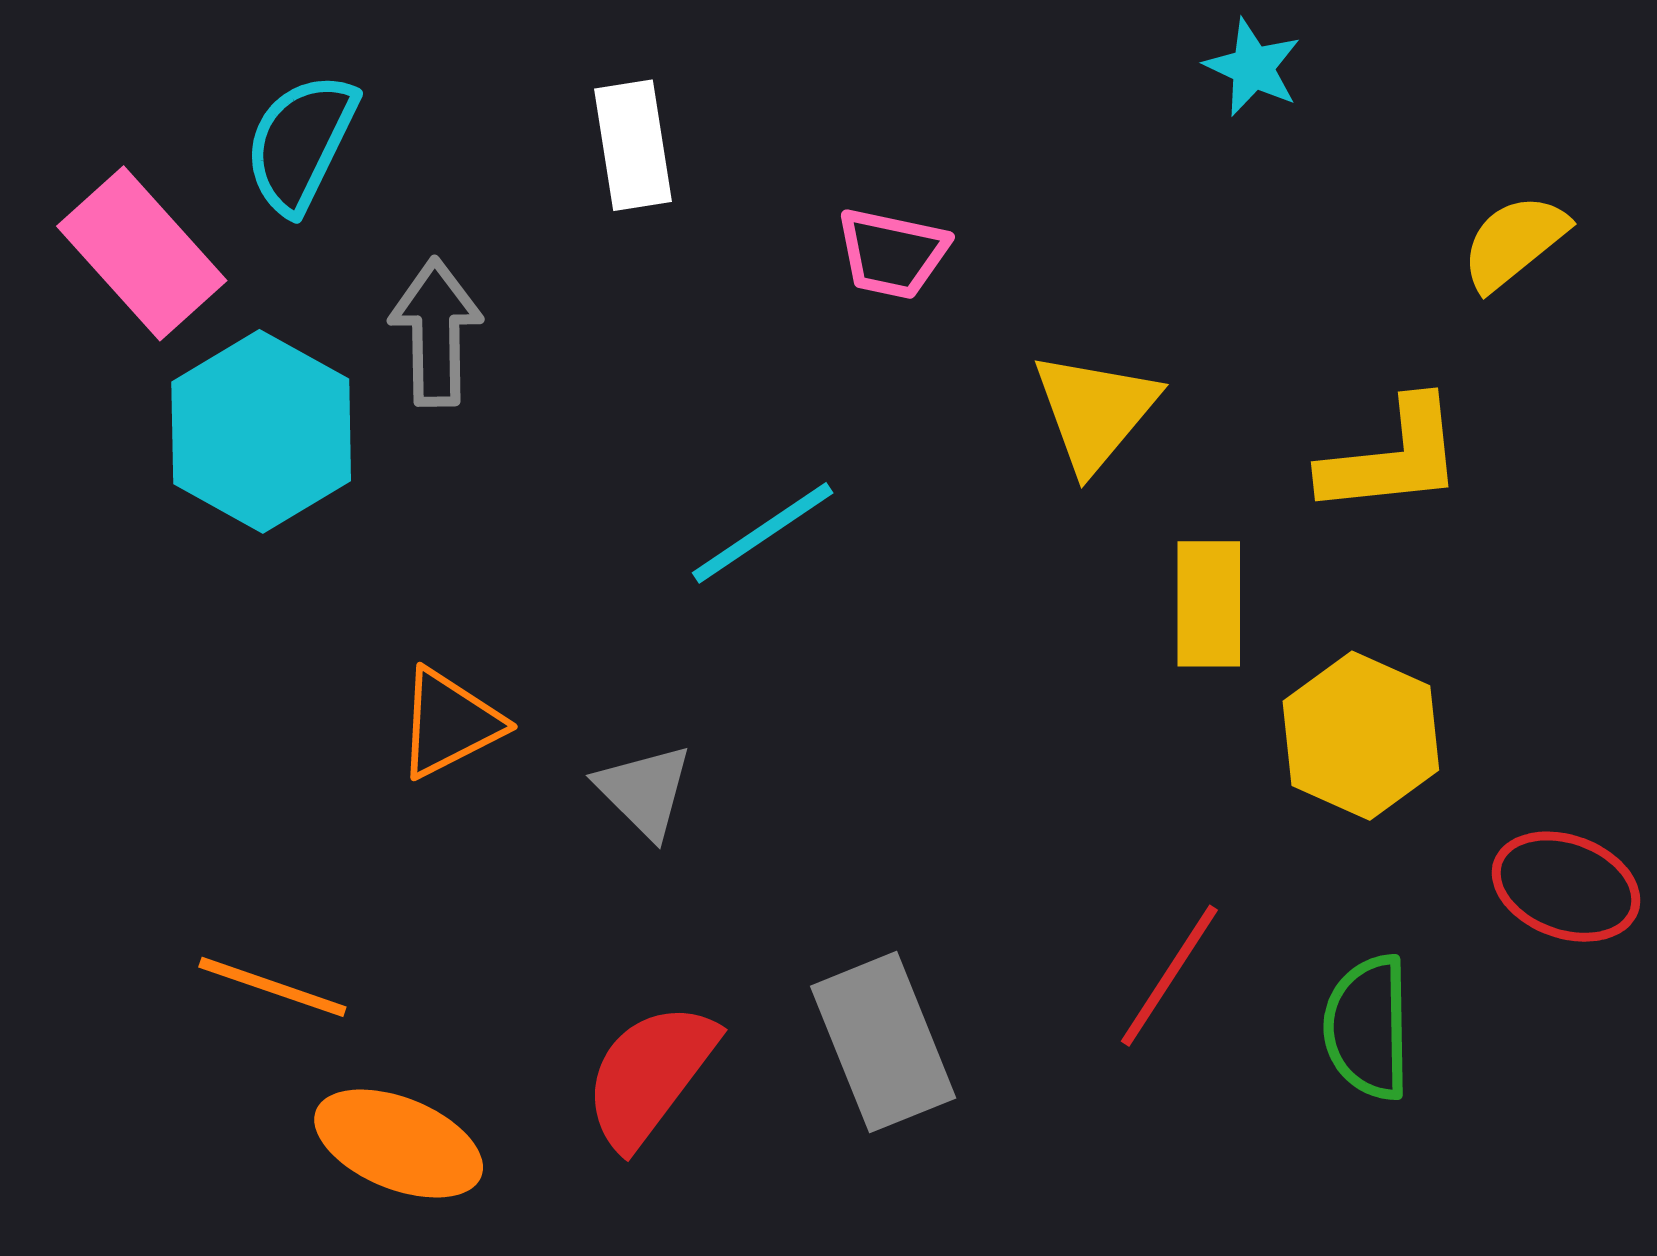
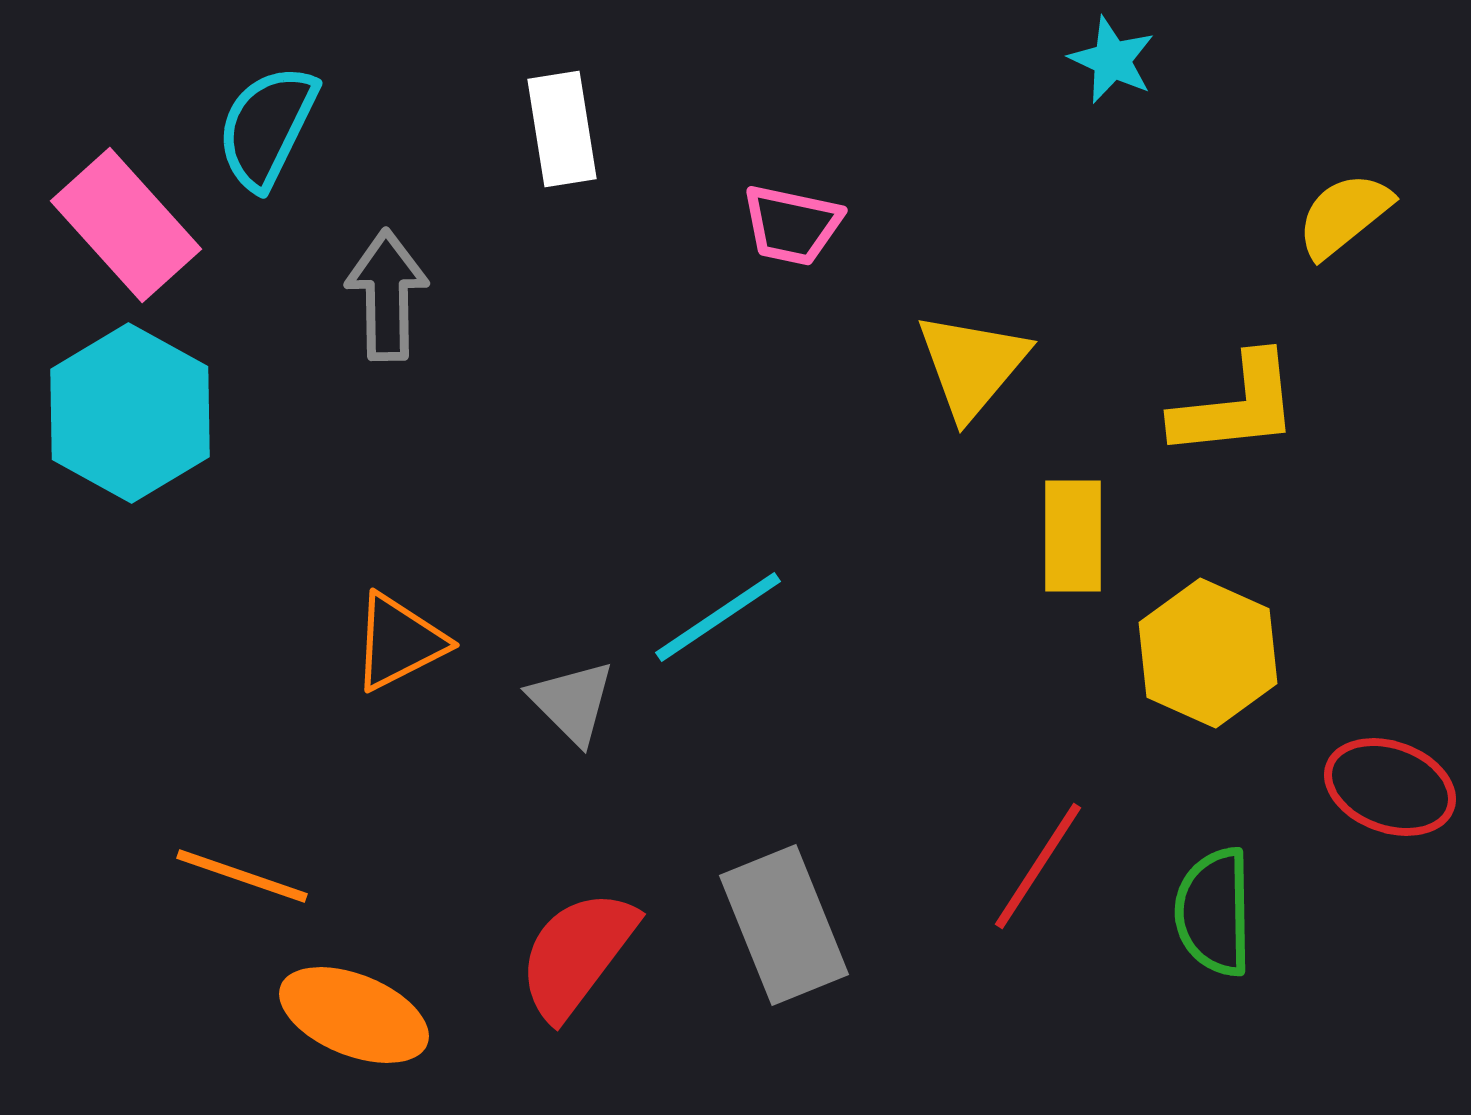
cyan hexagon: (261, 431) -> (130, 413), moved
cyan line: (763, 533) -> (718, 617), moved

